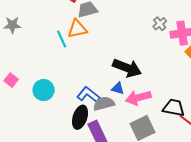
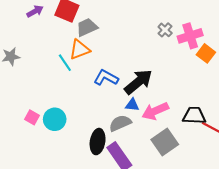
black arrow: (127, 68) -> (138, 82), turned -52
pink square: (11, 80) -> (32, 117), moved
blue L-shape: (88, 95) -> (106, 78), moved

